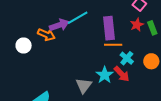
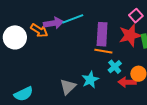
red star: (137, 25) -> (130, 35), size x1.6
white circle: (24, 46) -> (15, 37), size x1.5
red arrow: (122, 74) -> (127, 82), moved, turned 126

